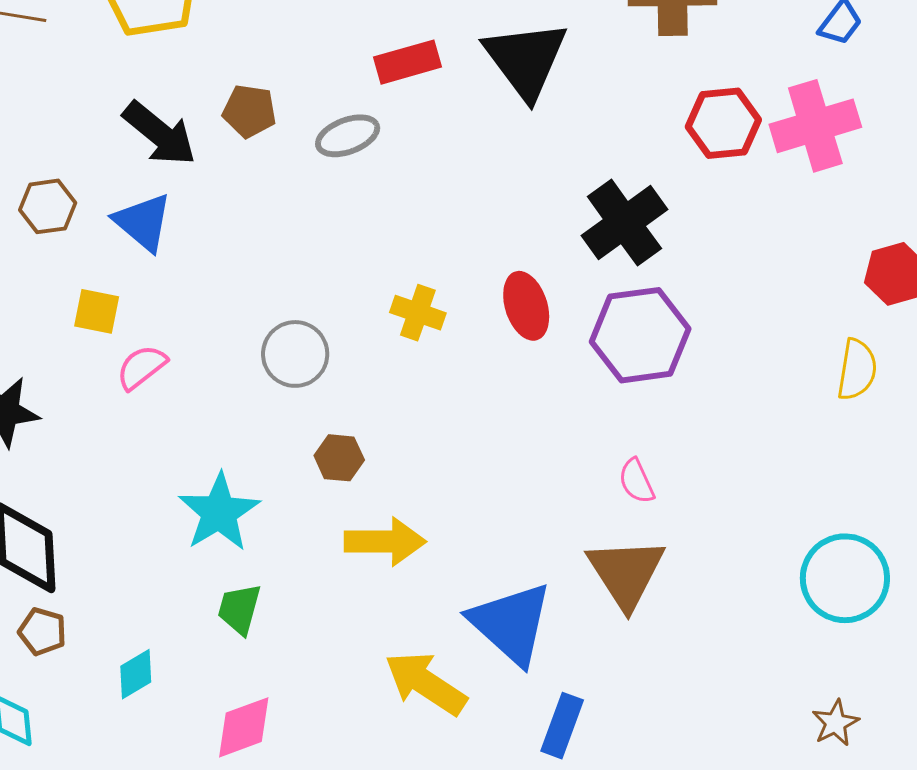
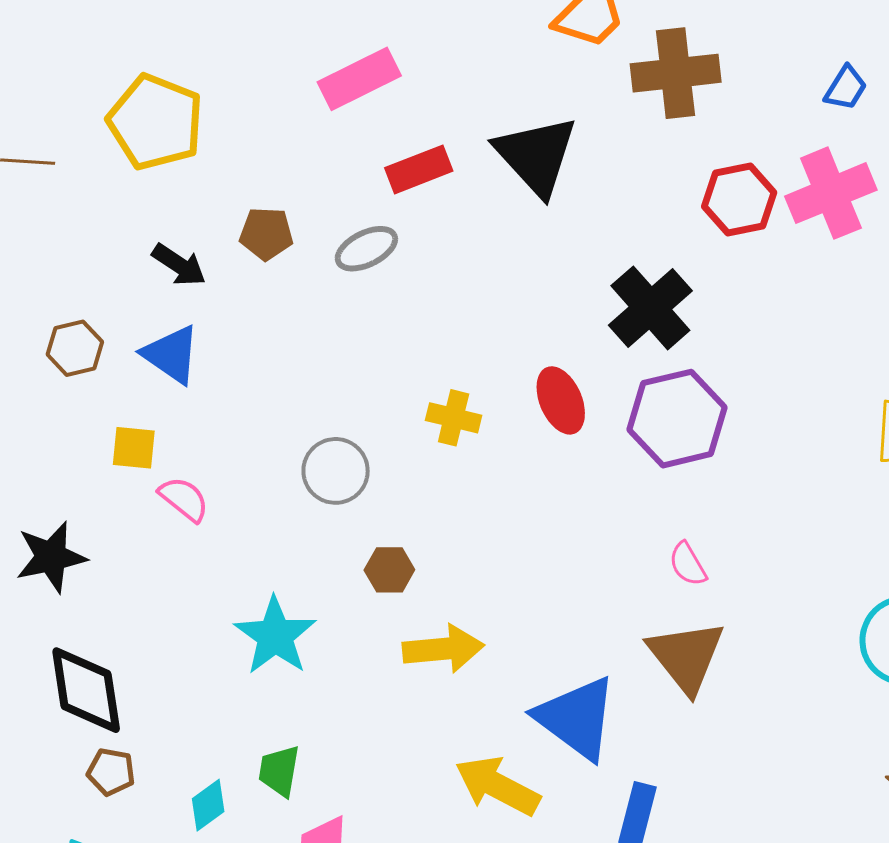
black arrow: (160, 134) -> (179, 265), size x0.7
pink semicircle: (142, 367) -> (184, 499), turned 82
green trapezoid: (239, 609) -> (279, 771), moved

